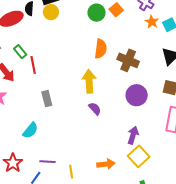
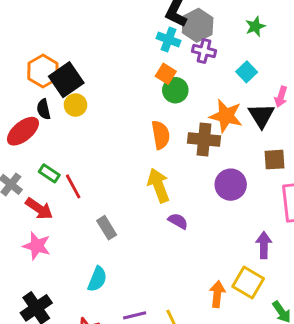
green circle: (96, 13) -> (175, 90), moved
orange star: (152, 22) -> (226, 116), moved, size x1.6
purple arrow: (133, 135) -> (264, 245), moved
yellow square: (139, 156) -> (248, 283), moved
orange arrow: (106, 164) -> (217, 294), turned -60

